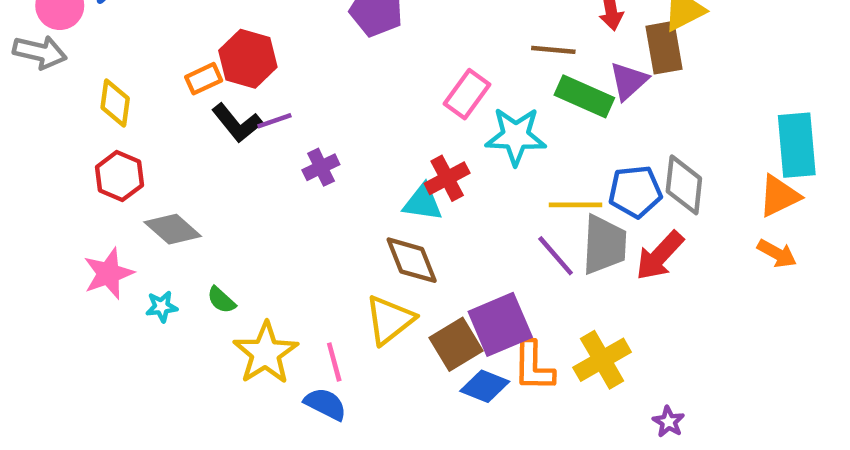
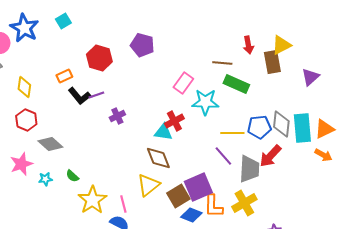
red hexagon: (248, 59) -> (99, 58), moved
purple triangle: (629, 81) -> (310, 77), moved
cyan rectangle: (797, 145) -> (302, 128), moved
gray trapezoid: (604, 245) -> (249, 169), moved

